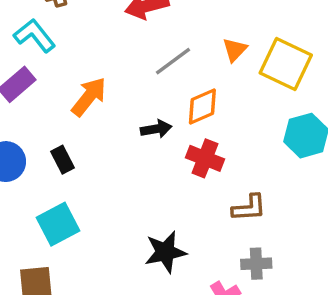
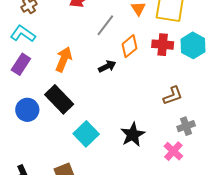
red cross: (205, 158) -> (163, 45), moved
black rectangle: (62, 160) -> (59, 99), size x1.8
cyan square: (58, 224) -> (86, 134), moved

